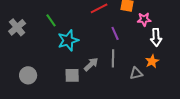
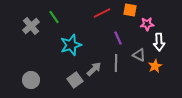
green line: (51, 20) -> (54, 17), moved
gray cross: (17, 27) -> (31, 26), moved
gray triangle: (136, 73) -> (139, 55), moved, turned 40
gray square: (72, 75) -> (75, 80), turned -35

